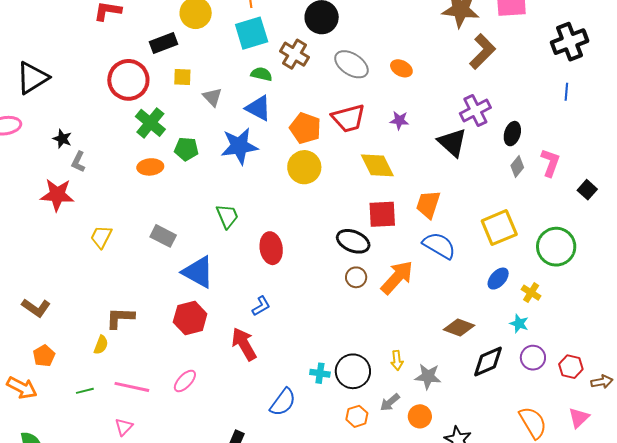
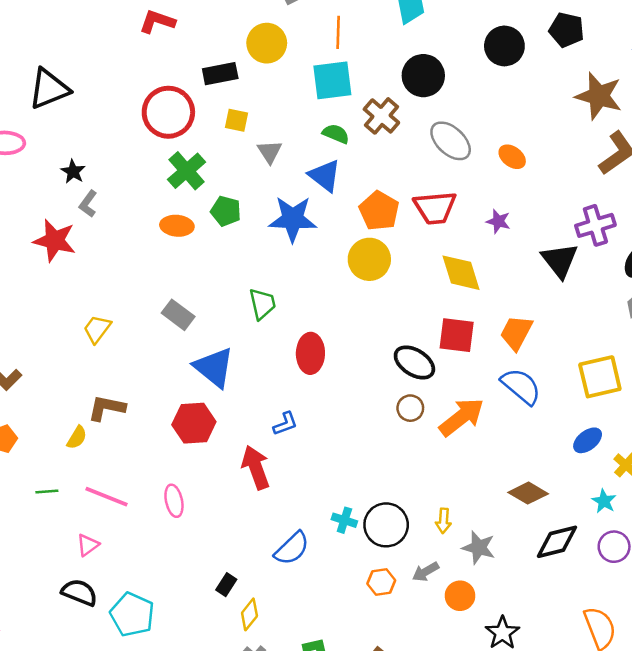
yellow trapezoid: (101, 237) -> (97, 329), moved
pink ellipse: (185, 381) -> (174, 501), turned -65

